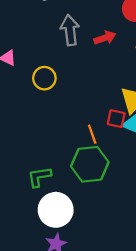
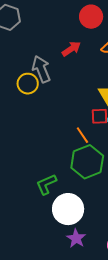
gray arrow: (70, 30) -> (41, 69), moved
yellow circle: (44, 78) -> (28, 84), moved

